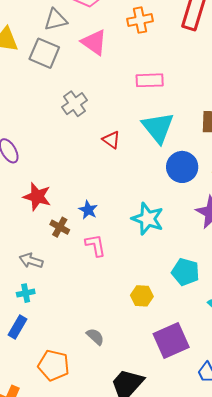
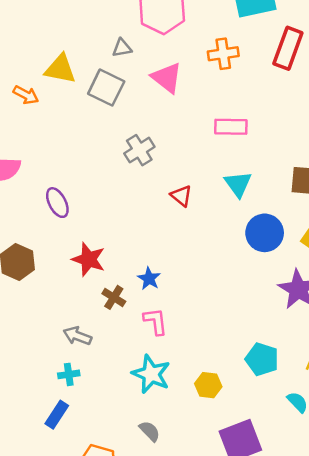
gray triangle: (56, 20) -> (122, 48), size x0.7
cyan triangle: (158, 128) -> (238, 184), size x0.7
cyan star: (148, 219) -> (151, 374), moved

